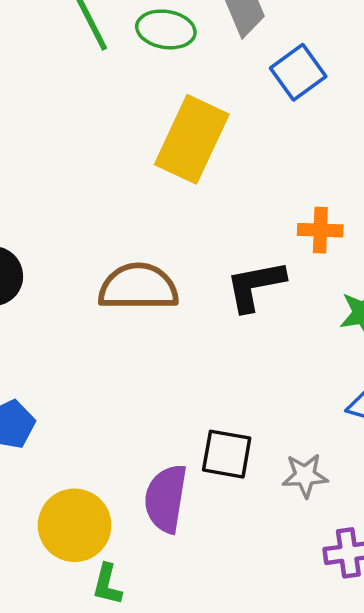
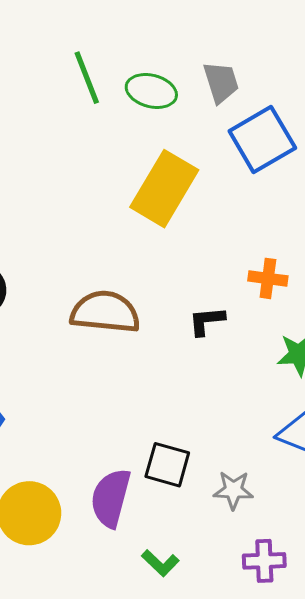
blue square: (298, 72) -> (262, 140), size x1.4
black L-shape: (255, 286) -> (207, 321), size x0.7
green L-shape: (107, 584) -> (160, 563), moved, turned -66

